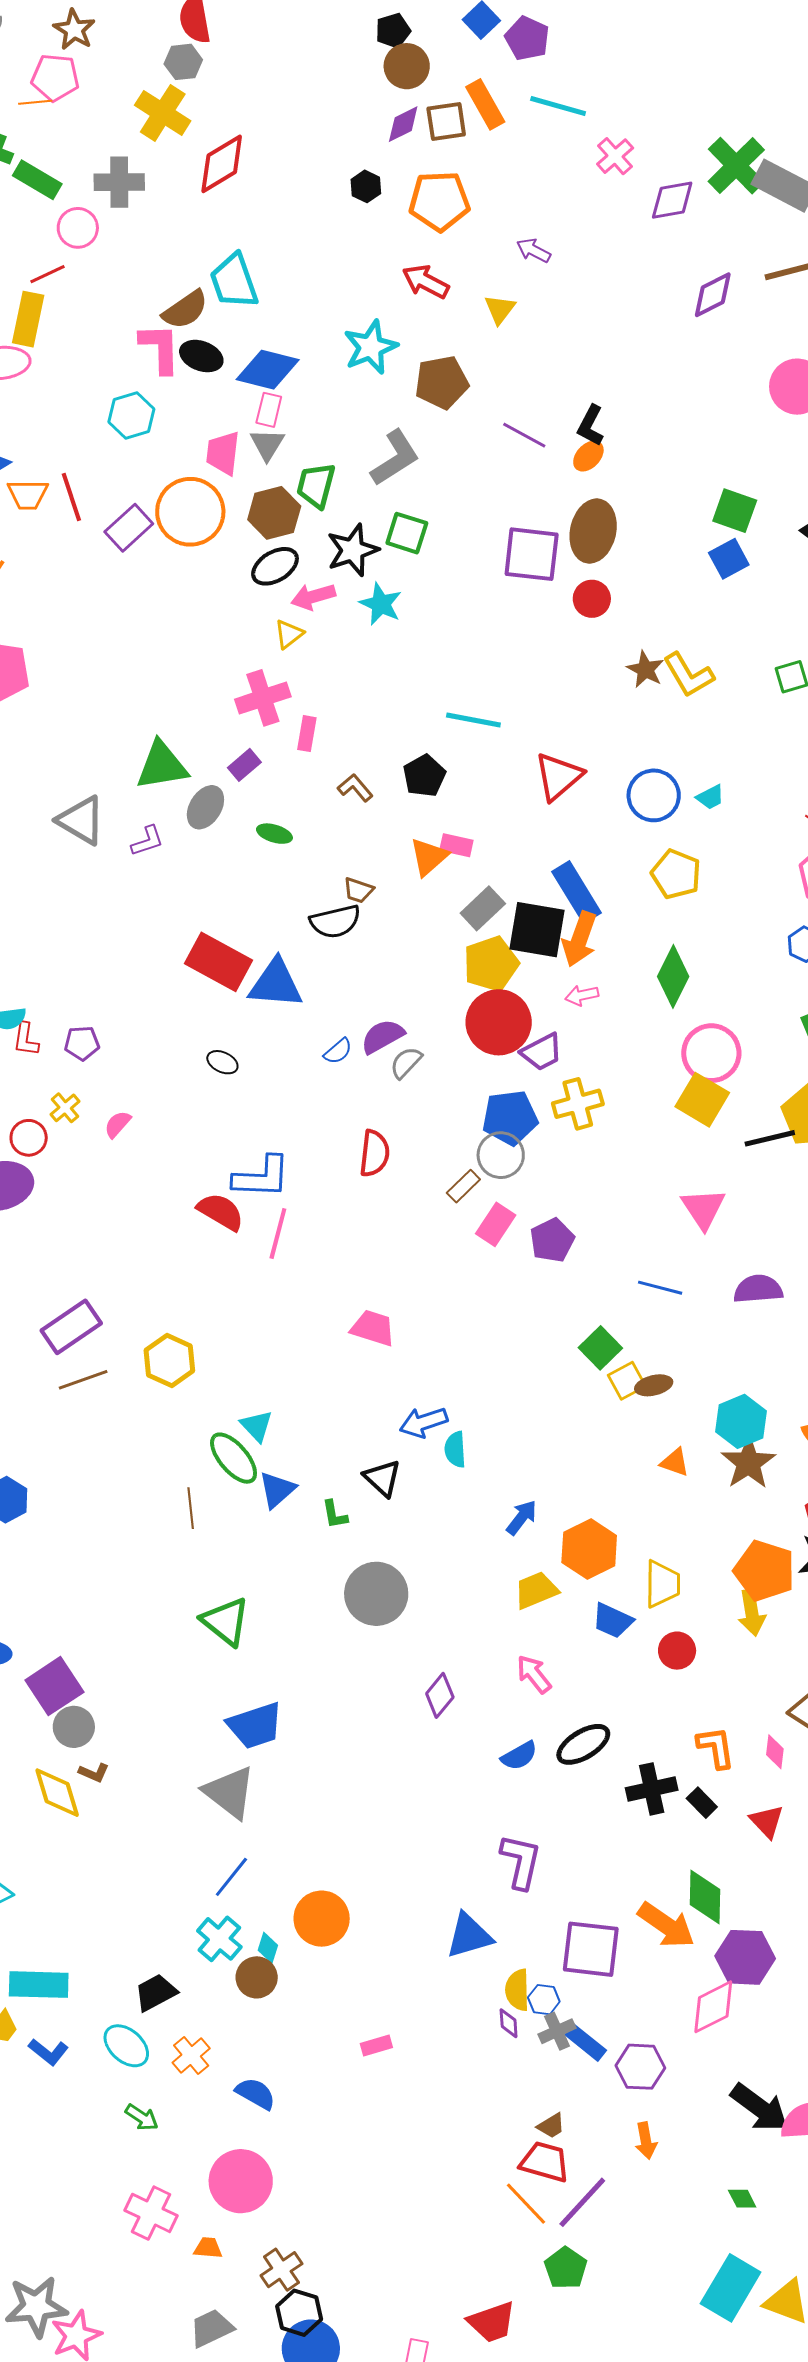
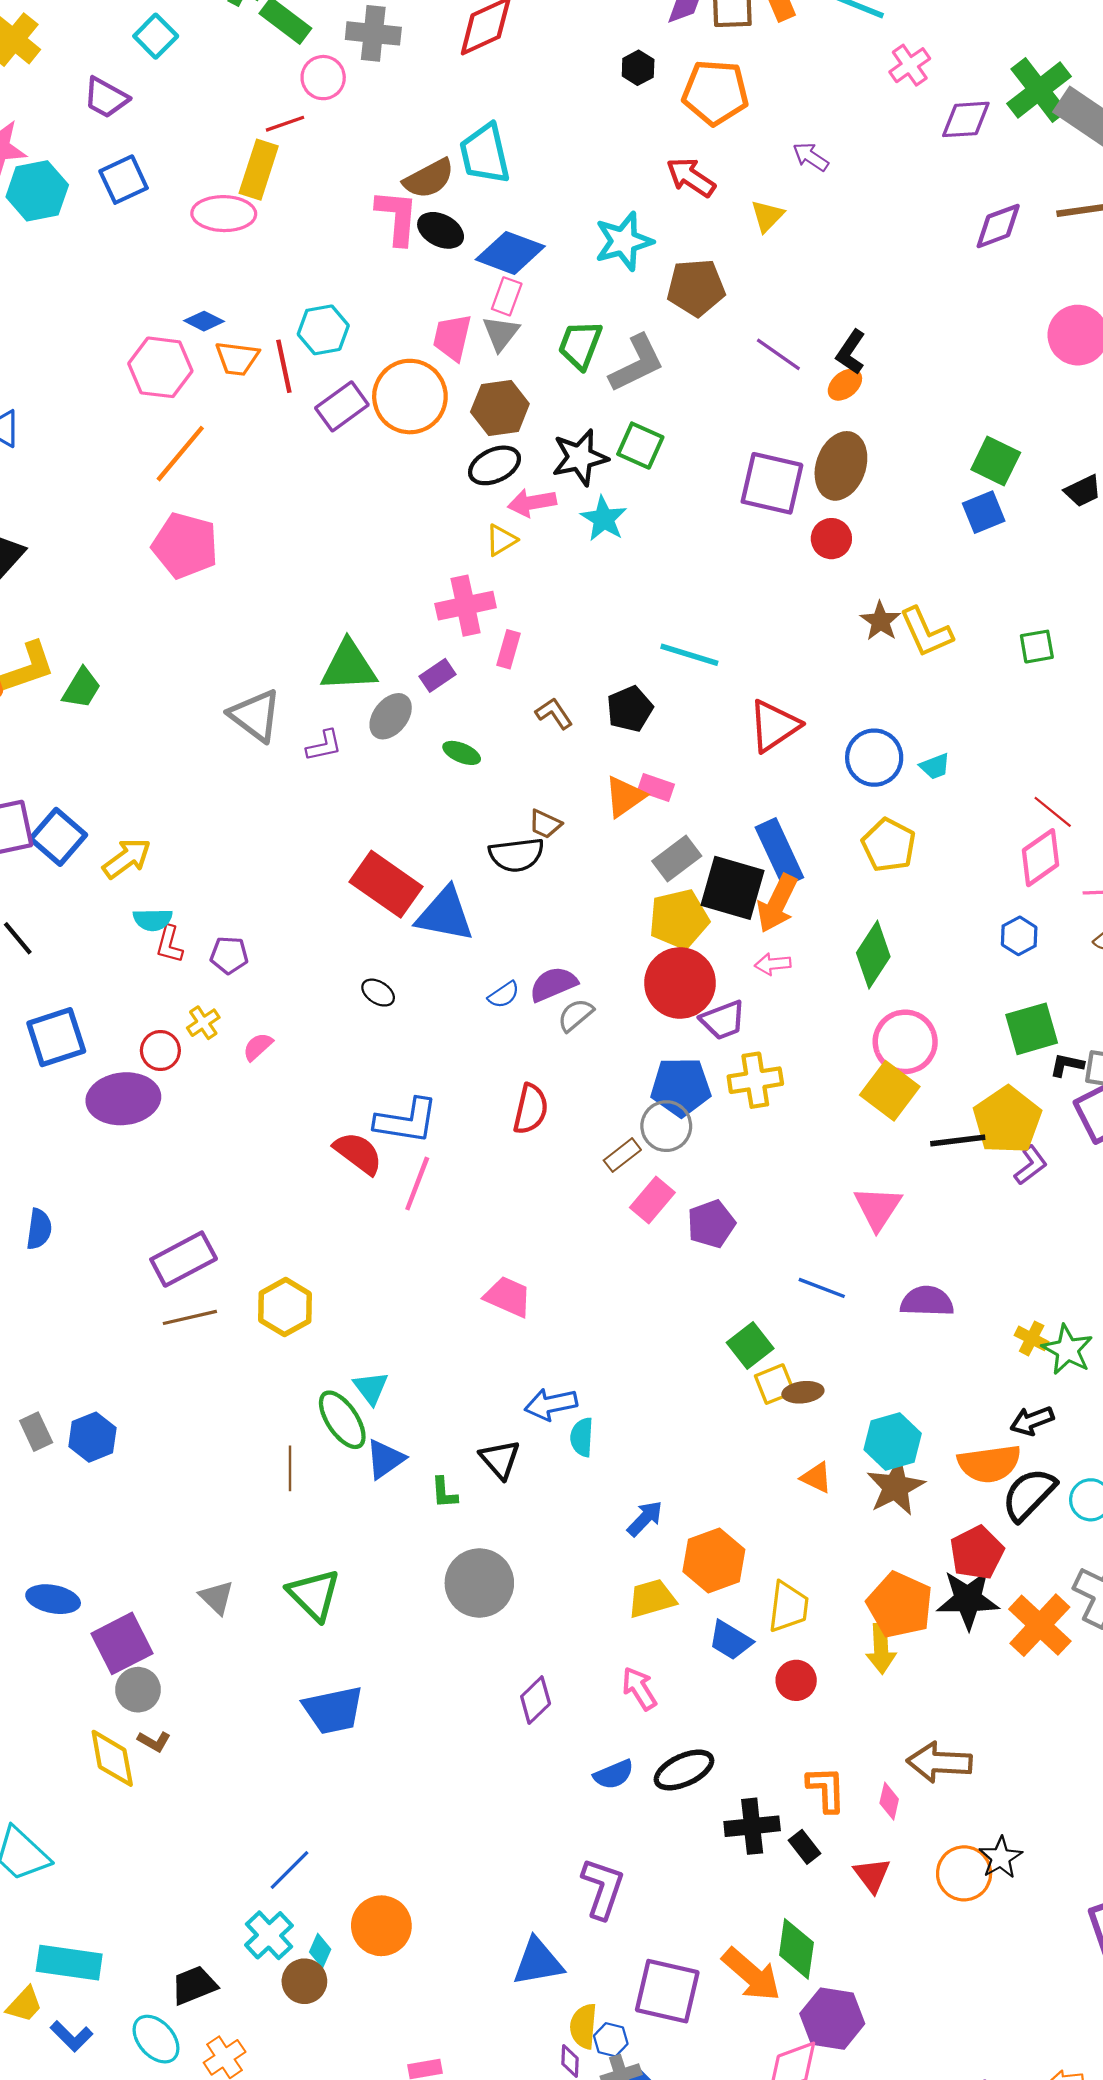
cyan hexagon: (131, 416) -> (323, 330), moved
green trapezoid: (316, 485) -> (580, 345), moved
gray triangle: (230, 1792) -> (217, 1597), moved, size x0.6

